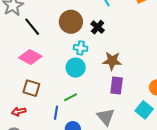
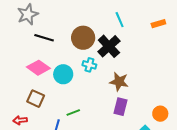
black line: (32, 27) -> (44, 38), turned -42
black cross: (98, 27) -> (109, 46), size x1.6
cyan circle: (76, 68) -> (63, 74), moved

